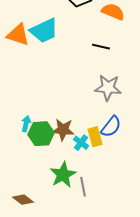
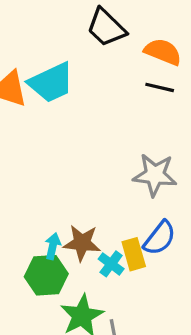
black line: (101, 47) -> (160, 87), moved
cyan arrow: (26, 124) -> (53, 246), moved
green hexagon: (41, 134) -> (46, 275), moved

